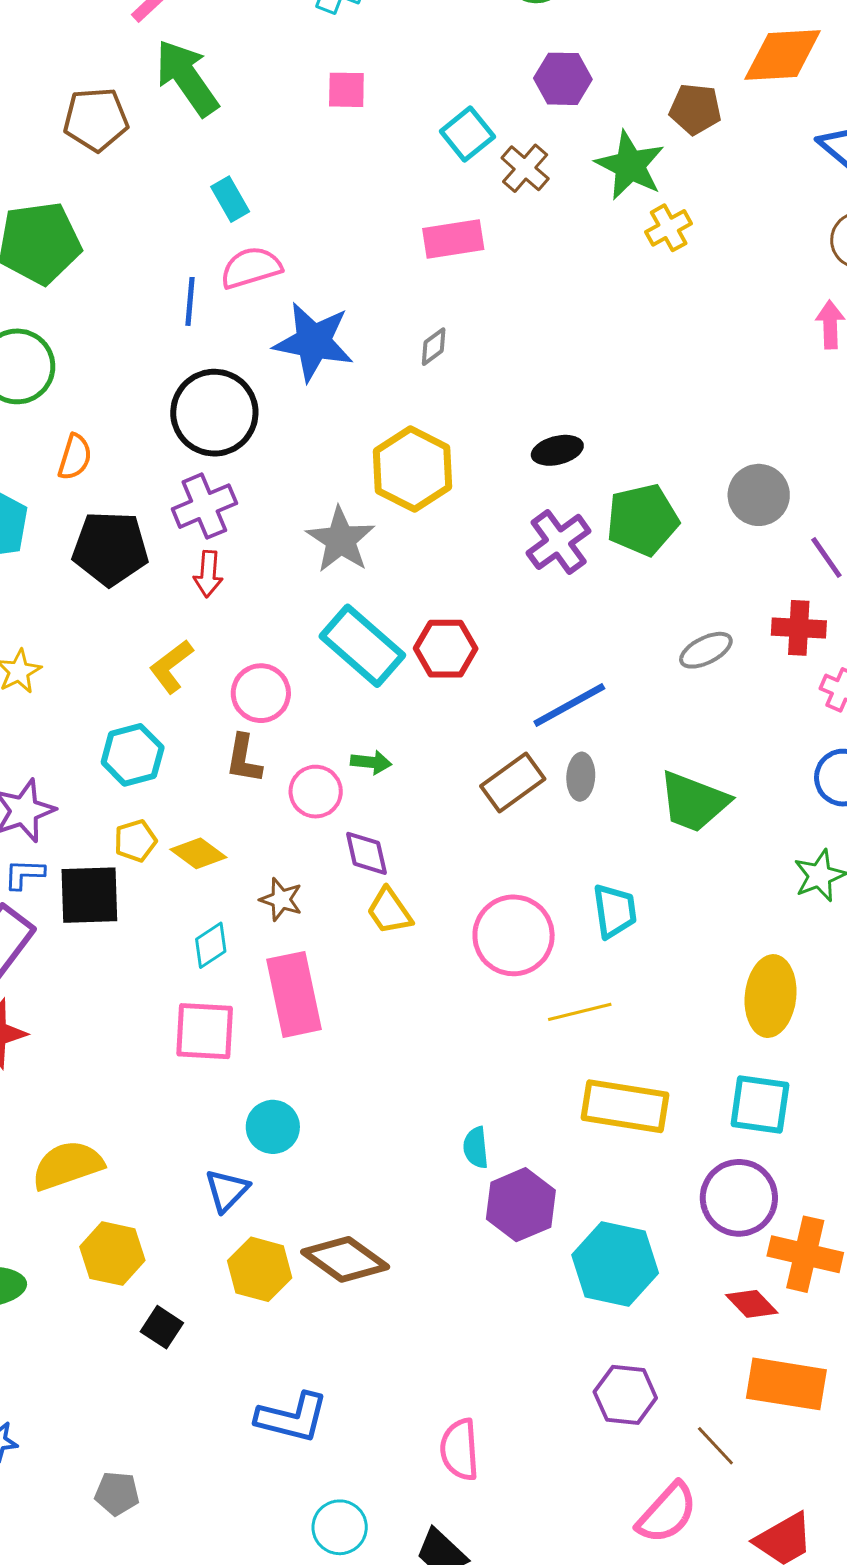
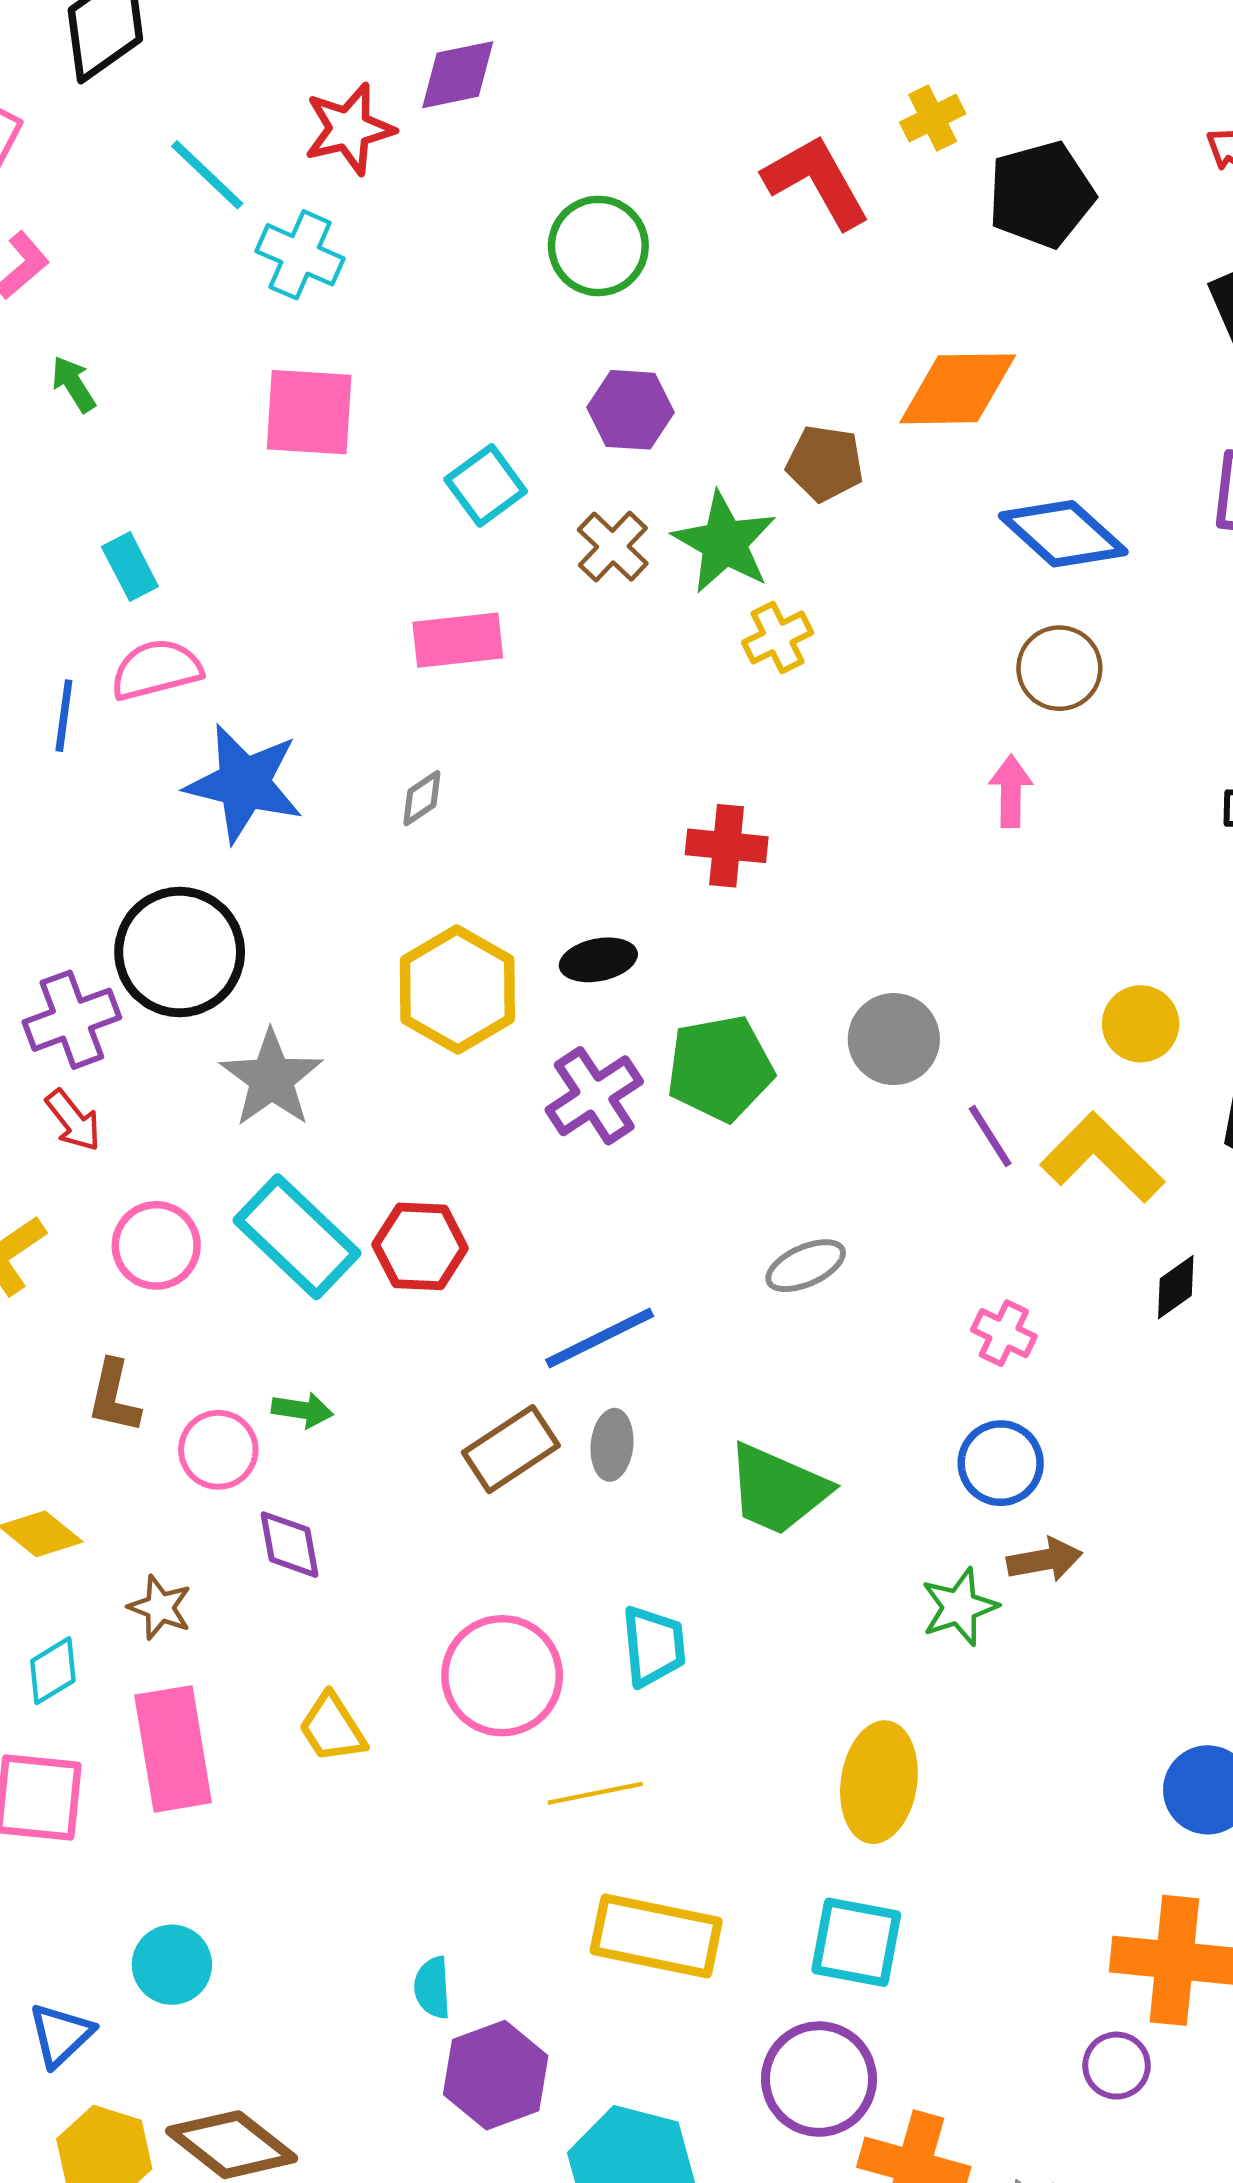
green arrow: (187, 78) -> (74, 384), size x0.5
pink square: (346, 90) -> (309, 412), size x1.6
brown cross: (525, 168) -> (613, 547), moved
black circle: (214, 413) -> (180, 952), moved
yellow hexagon: (412, 469) -> (457, 990), moved
red arrow: (208, 574) -> (73, 1120), turned -45
red cross: (799, 628) -> (727, 846), moved
pink circle: (261, 693) -> (156, 1245), moved
yellow trapezoid: (389, 911) -> (332, 1728), moved
cyan circle: (273, 1127) -> (172, 1965), moved

